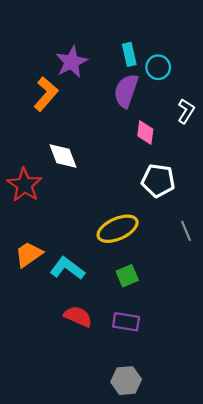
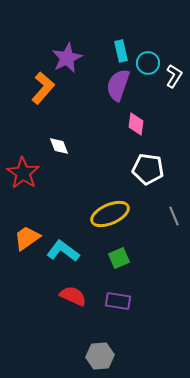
white L-shape: (186, 111) -> (174, 76), moved
white diamond: (63, 156) -> (59, 146), size x0.7
gray hexagon: (126, 381) -> (100, 356), moved

